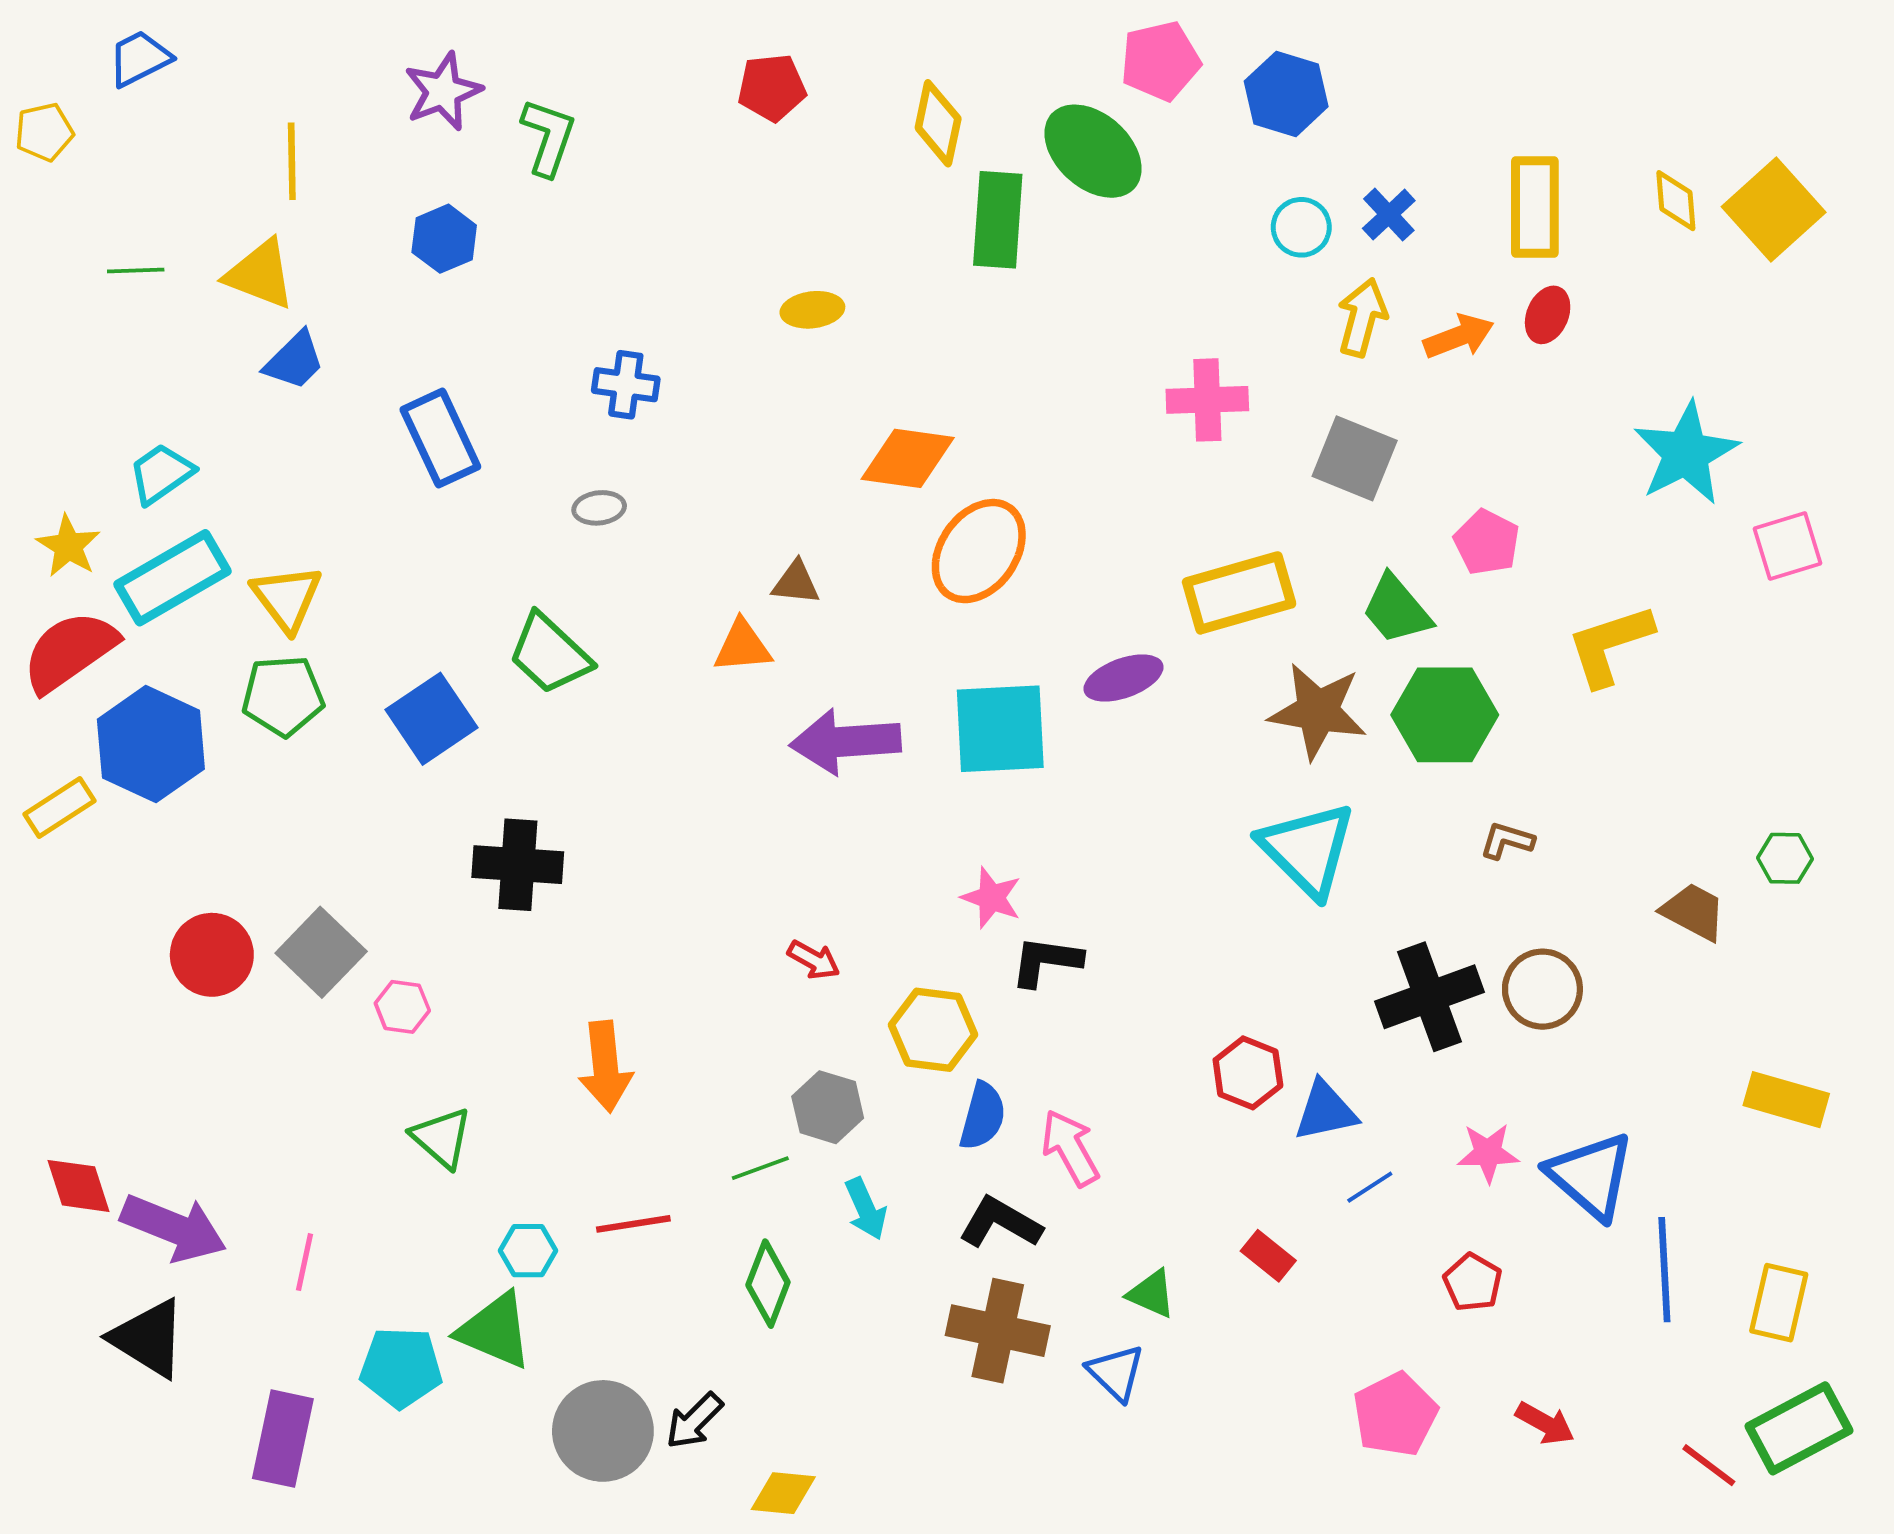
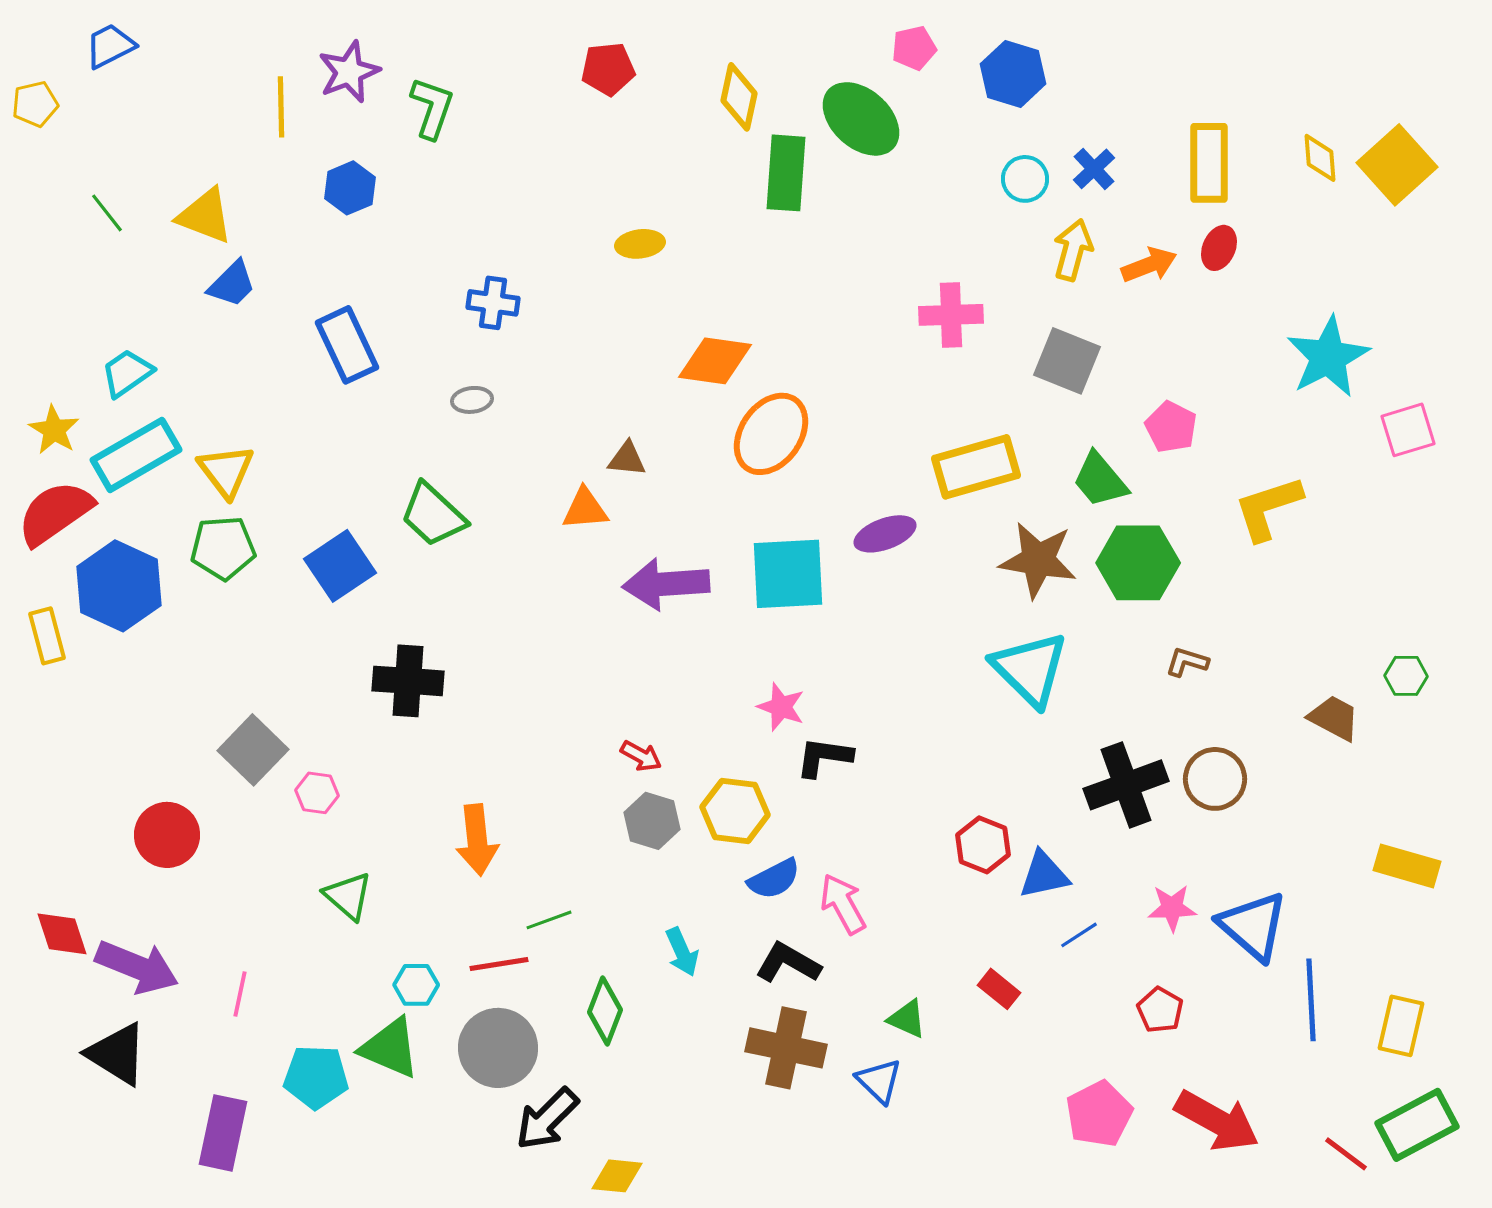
pink pentagon: (1160, 61) -> (914, 48), size x0.7
yellow line: (292, 161) -> (281, 107), moved
green line: (136, 270) -> (107, 213), turned 54
yellow rectangle: (59, 808) -> (47, 636), turned -72
red circle: (212, 955) -> (167, 835), moved
gray hexagon: (828, 1107) -> (652, 821), moved
blue semicircle: (983, 1116) -> (774, 879), turned 48
green line: (760, 1168) -> (549, 920), moved
black arrow: (694, 1421) -> (547, 1119), size x1.4
red arrow: (1545, 1423) -> (1217, 1121), size x1.8
gray circle: (603, 1431) -> (498, 1048), moved

